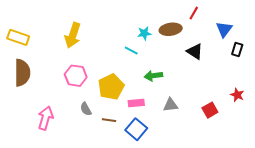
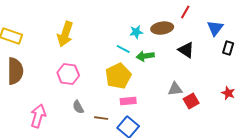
green arrow: (153, 76) -> (145, 56), moved
yellow pentagon: (111, 87) -> (118, 76), moved
gray triangle: (171, 105) -> (175, 89), moved
red square: (210, 110) -> (191, 101), moved

